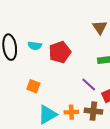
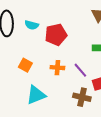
orange cross: (71, 112) -> (57, 68), moved

